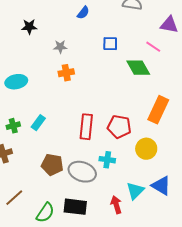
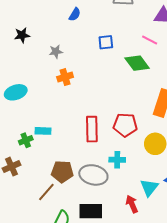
cyan rectangle: (38, 123) -> (43, 131), turned 63
green cross: (13, 126) -> (26, 140), moved
brown line: (14, 198) -> (46, 192), moved

